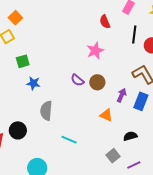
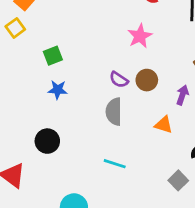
green square: (23, 61) -> (53, 56), moved
gray semicircle: (46, 111) -> (114, 112), moved
black circle: (18, 130) -> (47, 141), moved

